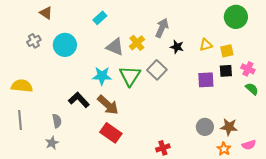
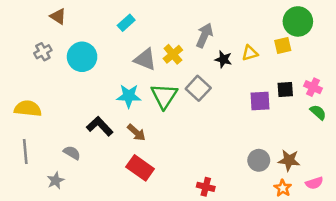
yellow triangle: (206, 45) -> (250, 53), moved
yellow square: (227, 51) -> (283, 45), moved
brown arrow: (108, 105) -> (136, 133), size x0.7
gray semicircle: (57, 121) -> (72, 153), turned -48
gray star: (52, 143) -> (56, 180), moved
red cross: (163, 148) -> (206, 187), turned 32

